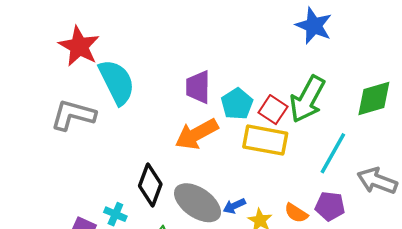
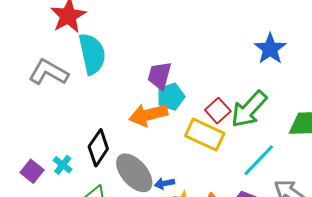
cyan pentagon: (237, 104) -> (171, 97), moved

